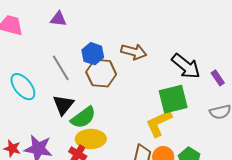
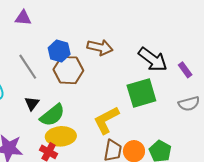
black triangle: (63, 105) -> (32, 103), size x0.7
yellow L-shape: (159, 123) -> (106, 120), moved

